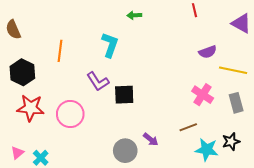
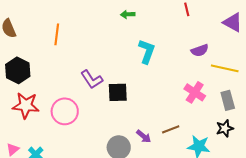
cyan L-shape: (110, 45) -> (147, 51), moved
orange line: (60, 51) -> (57, 34), moved
brown line: (188, 127) -> (171, 129), moved
black star: (231, 141) -> (225, 128), moved

